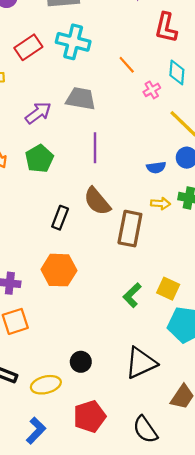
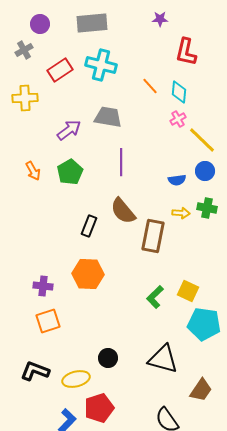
cyan diamond: (177, 72) -> (179, 92), moved
pink cross: (152, 90) -> (178, 119), moved
black triangle: (141, 363) -> (163, 359), turned 40
red pentagon: (90, 416) -> (99, 408), moved

